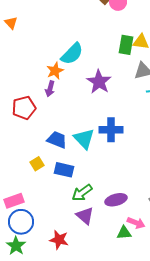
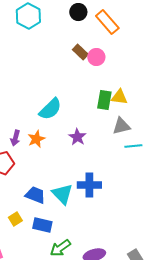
orange star: (55, 71) -> (36, 139), moved
purple star: (99, 82) -> (77, 137), size x0.7
purple arrow: (50, 89) -> (15, 138), moved

